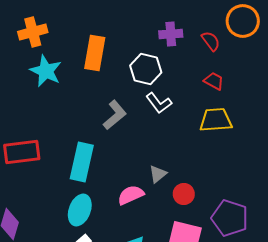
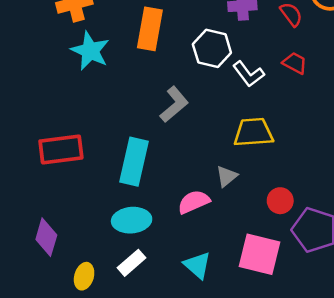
white L-shape: (159, 103) -> (249, 74), moved
yellow trapezoid: (216, 120) -> (253, 132), moved
red circle: (184, 194) -> (280, 201), moved
cyan ellipse: (80, 210) -> (132, 220), turned 64

